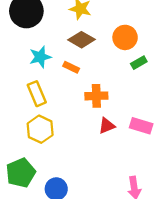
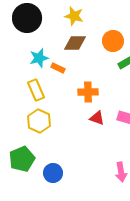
brown diamond: (81, 40) -> (75, 43), turned -30
orange rectangle: (71, 67) -> (58, 68), moved
red triangle: (107, 126) -> (97, 118), turned 42

